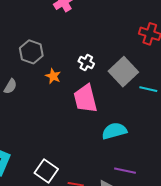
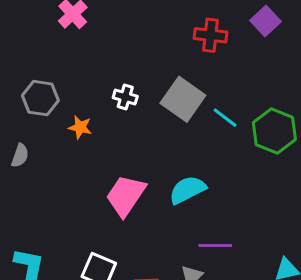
cyan line: (148, 89) -> (225, 118), turned 36
pink trapezoid: (85, 99) -> (126, 195), moved, turned 60

